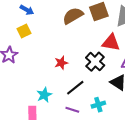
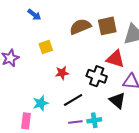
yellow square: (24, 31) -> (46, 47), moved
black cross: (95, 62) -> (97, 76), turned -30
purple line: (72, 110) -> (75, 122), moved, turned -32

